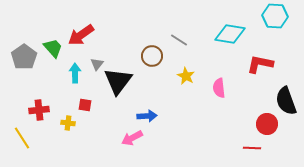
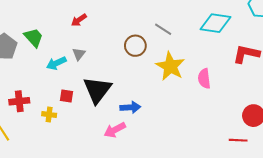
red arrow: (81, 35) -> (79, 20), moved, size x0.6
cyan arrow: (75, 73) -> (56, 63), turned -114
yellow star: (186, 76) -> (170, 66), size x1.6
black triangle: (118, 81) -> (97, 90), moved

